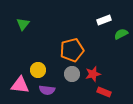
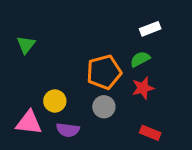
green triangle: (23, 24) -> (26, 45), moved
green semicircle: (121, 34) -> (140, 59), moved
red star: (93, 74) -> (143, 88), moved

